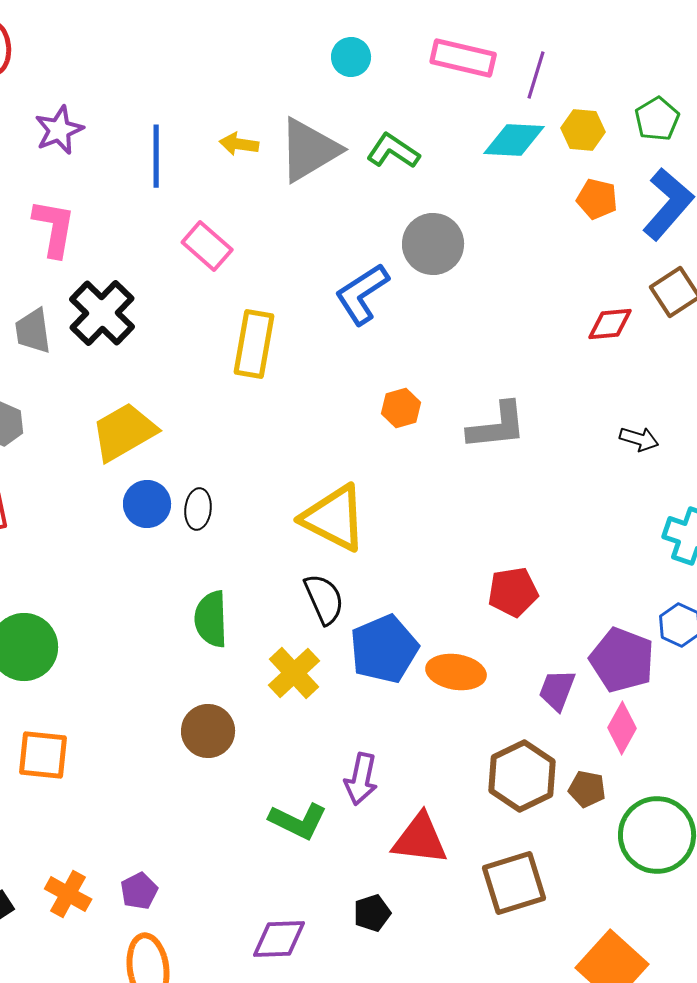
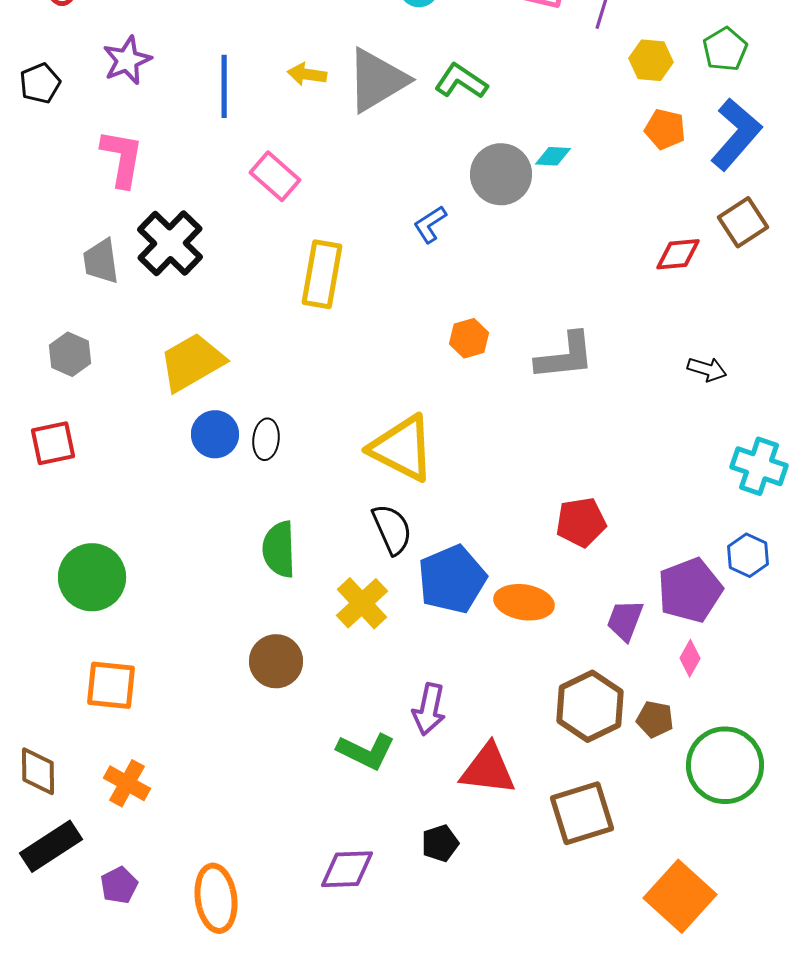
cyan diamond: (514, 140) -> (553, 156), moved, size x0.6
blue L-shape: (362, 294) -> (430, 224), size x0.6
purple pentagon: (622, 660) -> (690, 590), turned 30
pink diamond: (622, 728) -> (690, 658), size x0.7
purple pentagon: (139, 891) -> (119, 885), moved
orange cross: (68, 894) -> (127, 783), moved

